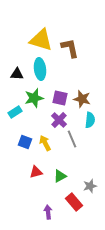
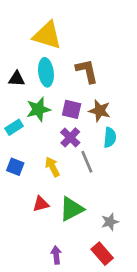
brown L-shape: (70, 48) -> (87, 71), moved
blue square: (25, 142) -> (15, 167), moved
green triangle: (60, 176) -> (72, 209), size x1.5
red rectangle: (74, 202) -> (102, 254), moved

